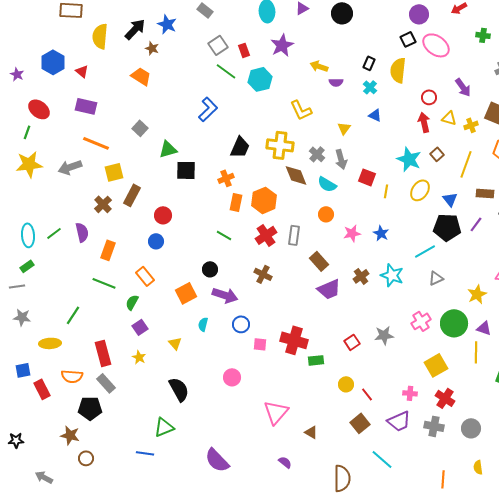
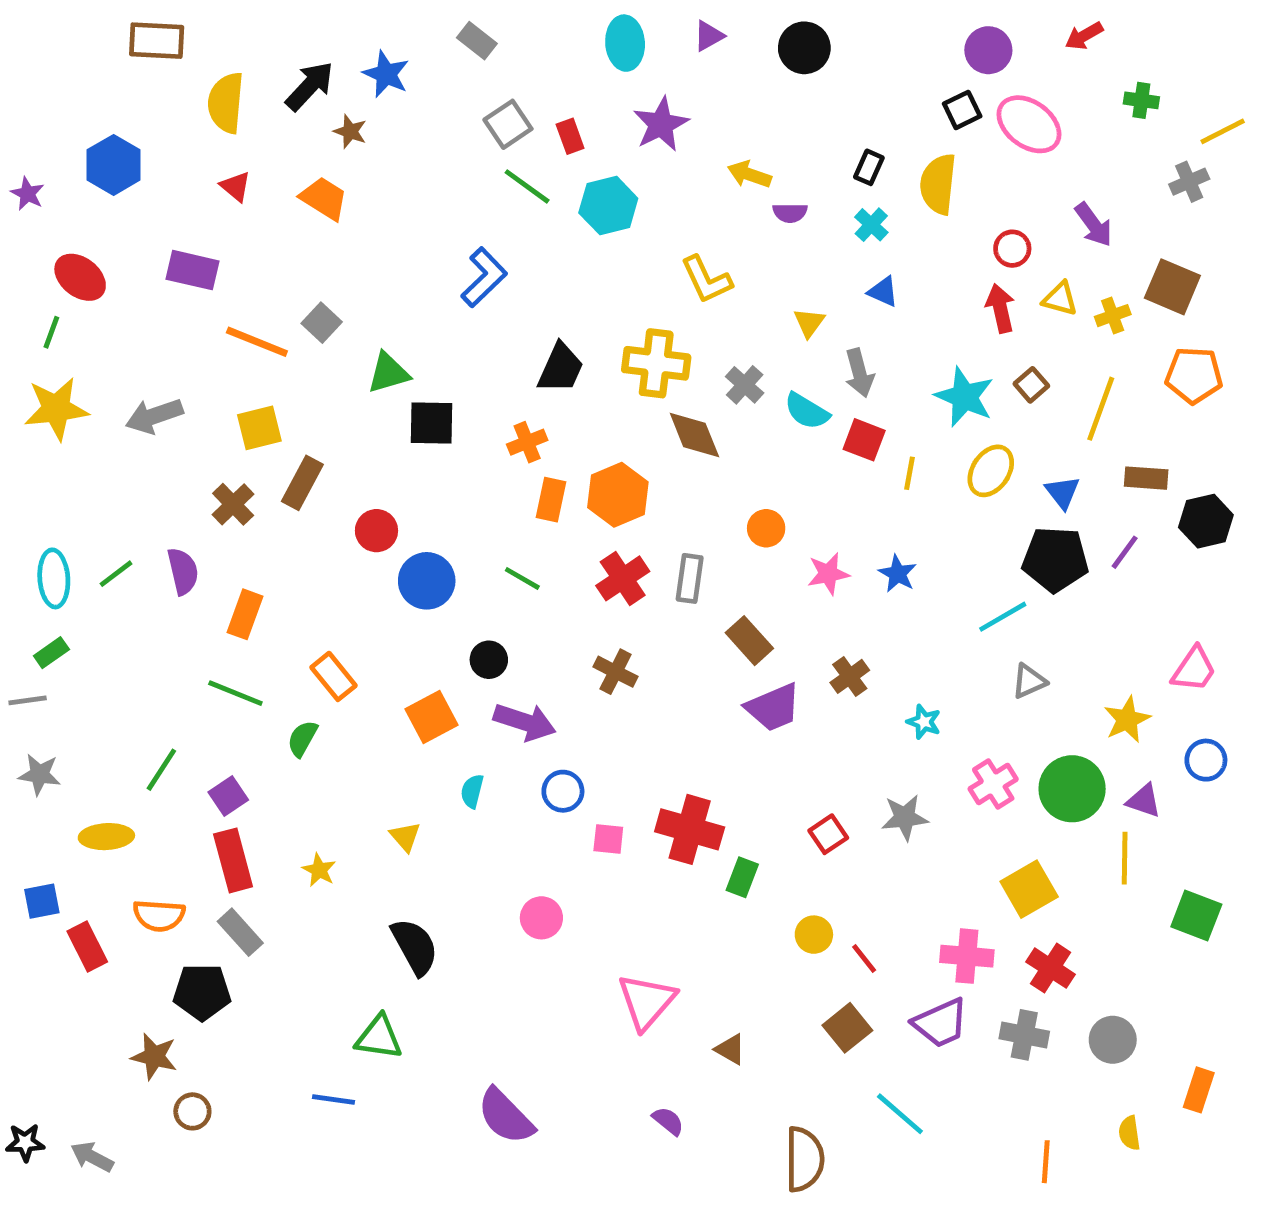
red triangle: (82, 71) -> (235, 186), moved
orange line: (96, 143) -> (257, 342), moved
gray arrow: (341, 159) -> (859, 373), moved
cyan semicircle: (327, 184) -> (807, 411), moved
blue circle: (156, 241) -> (427, 581), moved, size x1.5
cyan star: (392, 275) -> (924, 722), moved, size x0.6
purple square: (140, 327) -> (228, 796), moved
green rectangle: (316, 360) -> (742, 877), turned -63
pink cross: (410, 393) -> (967, 956), size x1.5
green triangle: (164, 427) -> (379, 1037), turned 30
black star: (16, 440) -> (25, 1143), moved

